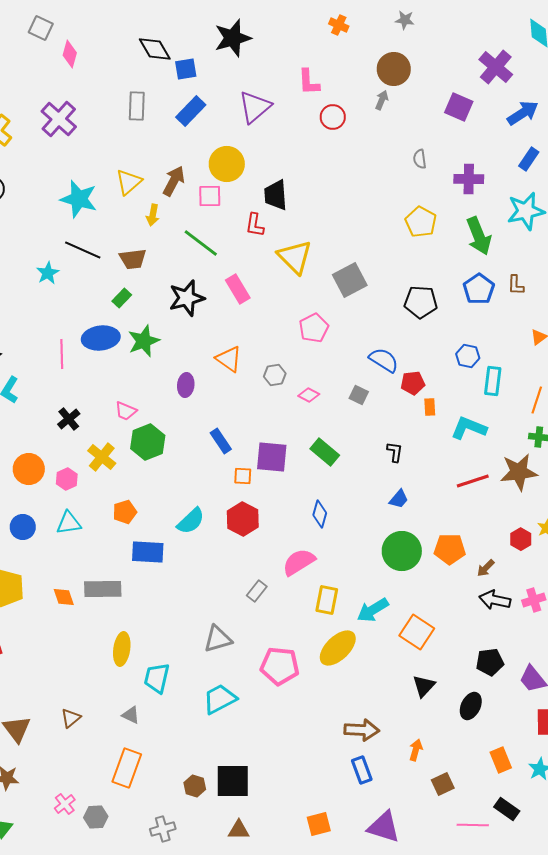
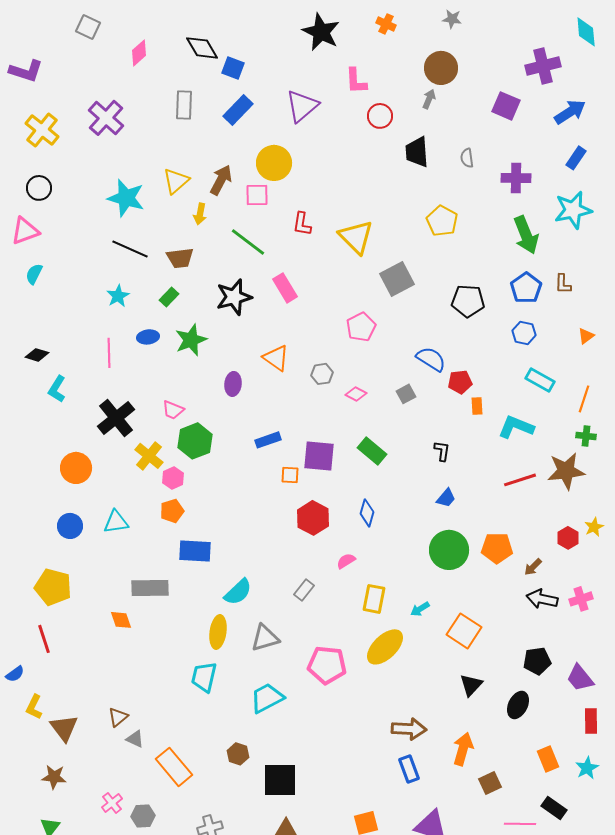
black star: (233, 38) -> (321, 32), moved, turned -30
pink diamond: (70, 54) -> (139, 53), moved, turned 32
purple cross: (496, 67) -> (543, 66), turned 36
blue square: (186, 69) -> (233, 68), turned 30
black trapezoid: (276, 195) -> (417, 152), moved
yellow pentagon: (421, 222) -> (442, 221), moved
yellow triangle: (295, 257) -> (356, 237), moved
cyan star: (48, 273) -> (118, 296), moved
blue ellipse: (101, 338) -> (148, 337), size x0.6
blue hexagon: (468, 356) -> (524, 333), moved
cyan rectangle: (493, 381) -> (540, 380), turned -68
gray square: (359, 395) -> (406, 394), turned 36
black cross: (69, 419) -> (116, 418), size x1.6
blue rectangle: (221, 441) -> (268, 440), turned -75
pink hexagon: (67, 479) -> (173, 478), moved
red hexagon: (243, 519) -> (313, 518), moved
cyan semicircle: (191, 521) -> (238, 592), moved
pink semicircle: (299, 562) -> (346, 561), size x0.6
orange diamond: (64, 597) -> (121, 620), moved
cyan arrow: (373, 610) -> (420, 609), size x0.6
yellow ellipse: (122, 649) -> (218, 632), moved
gray triangle: (131, 715) -> (135, 739), moved
orange arrow: (416, 750) -> (463, 749), size x1.5
orange rectangle: (127, 768) -> (174, 767), turned -60
brown hexagon: (195, 786) -> (238, 754), moved

